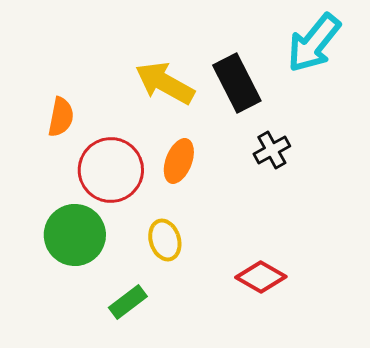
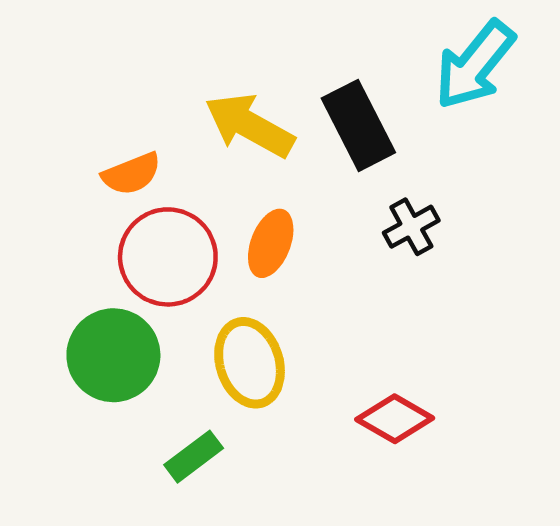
orange semicircle: (61, 117) -> (132, 174), moved, turned 57
yellow ellipse: (165, 240) -> (250, 363), size x1.4

